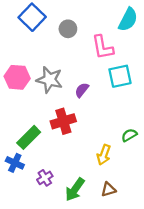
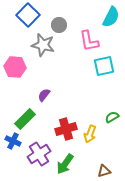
gray star: (49, 80) -> (43, 45), moved
purple semicircle: (82, 90) -> (44, 95), moved
red cross: (63, 121) -> (66, 129), moved
purple cross: (45, 178) -> (39, 154), size x1.6
brown triangle: (108, 189) -> (104, 171), moved

